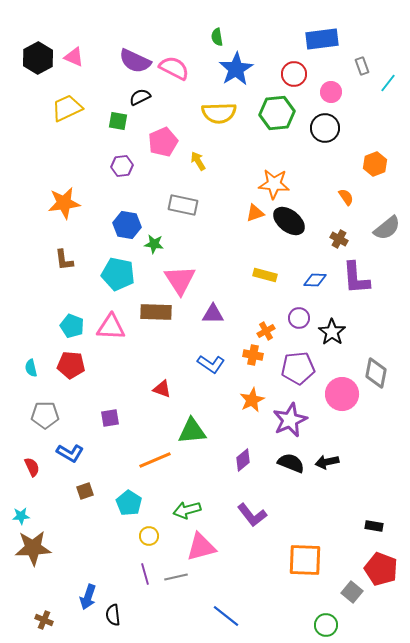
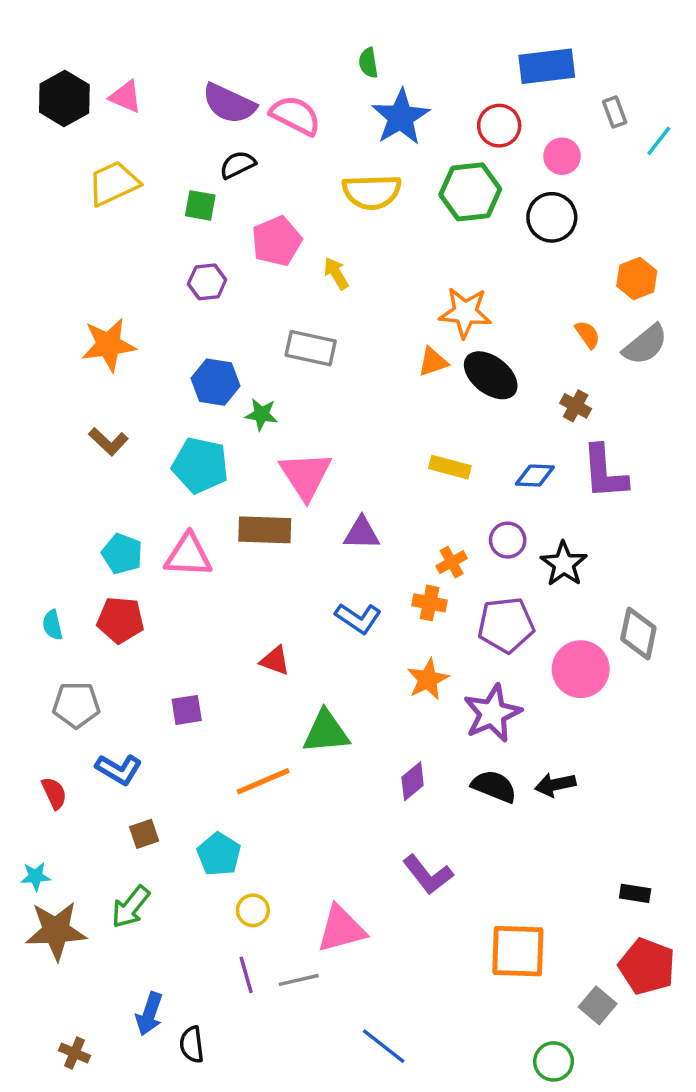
gray semicircle: (387, 228) -> (645, 345), moved
brown L-shape: (64, 260) -> (109, 442), turned -40
green arrow: (187, 510) -> (131, 907), moved, turned -36

